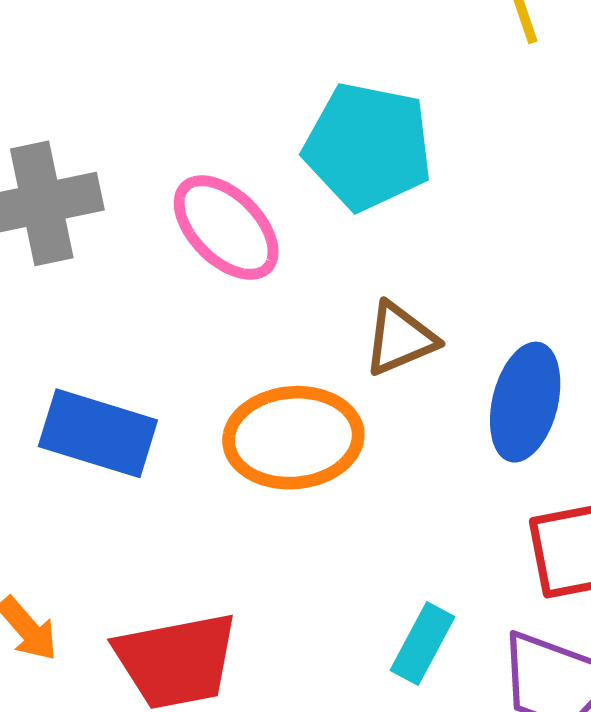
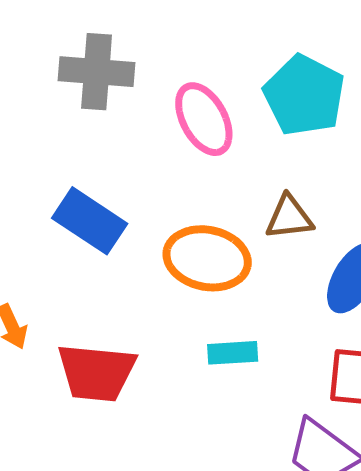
cyan rectangle: (423, 643) -> (233, 353), moved, turned 42

